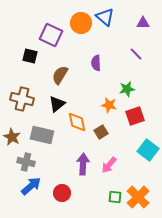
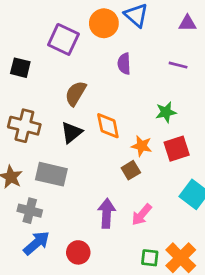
purple line: (136, 54) -> (178, 65), turned -32
black square: (30, 56) -> (20, 68), moved
purple semicircle: (96, 63) -> (124, 64), moved
orange star: (109, 105) -> (142, 146), moved
orange diamond: (77, 122) -> (108, 126), moved

